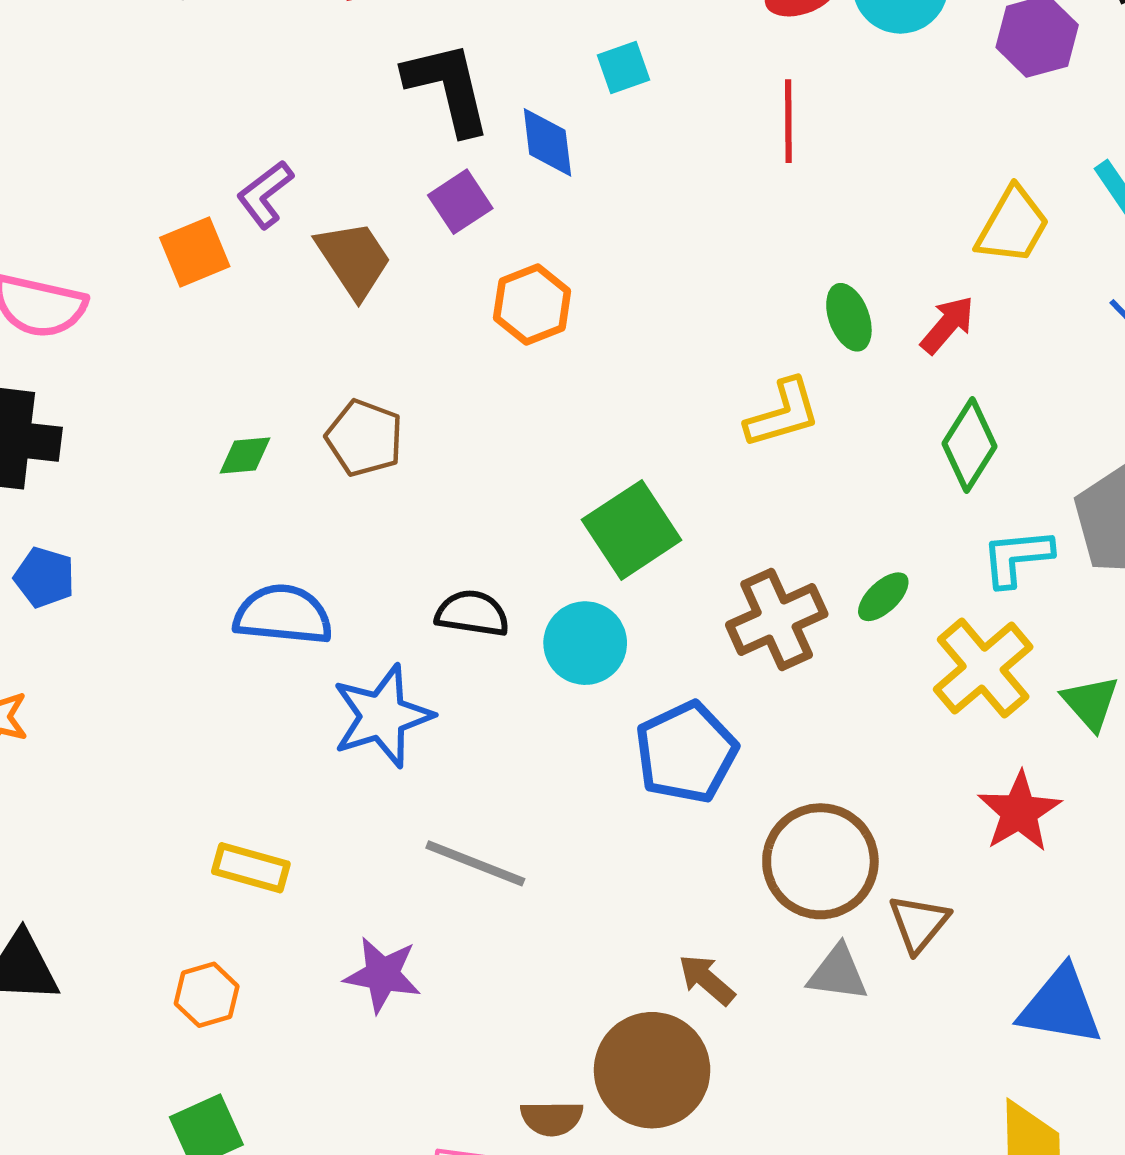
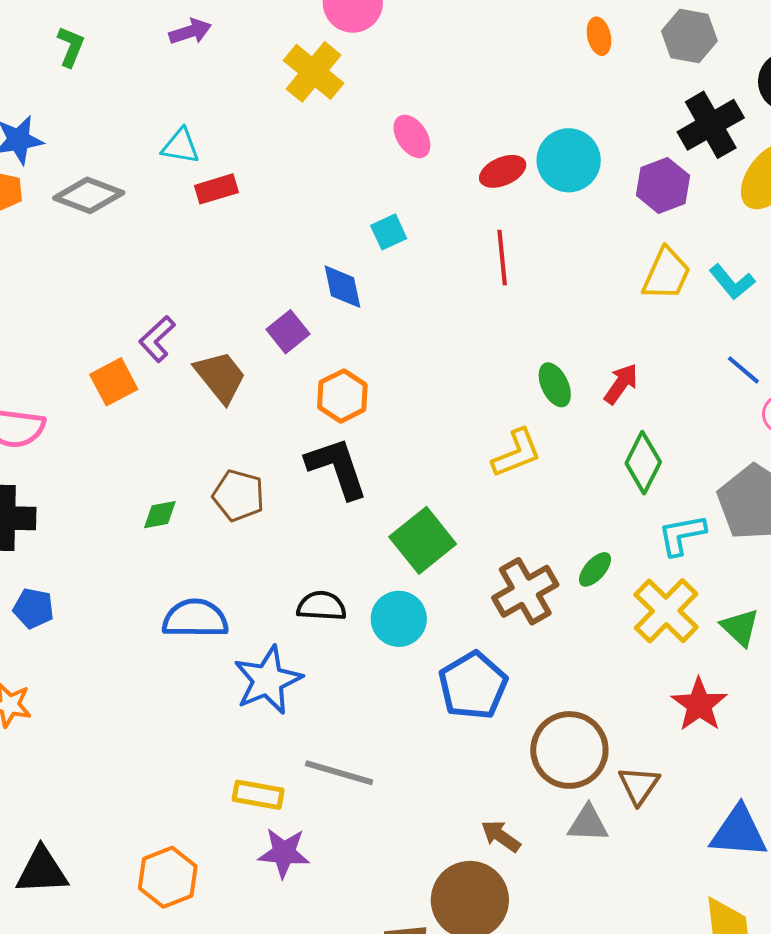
black L-shape: (448, 88) -> (337, 468), moved
yellow trapezoid: (1013, 226) -> (666, 274), moved
yellow rectangle: (251, 868) -> (258, 795), moved
orange hexagon: (207, 995) -> (168, 877), size x1.4

